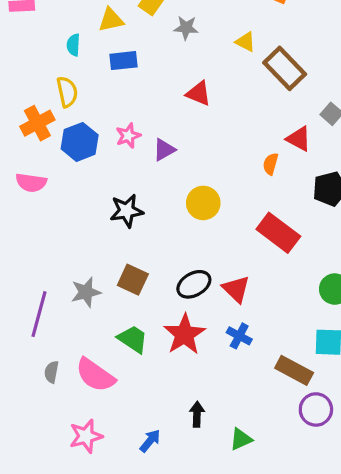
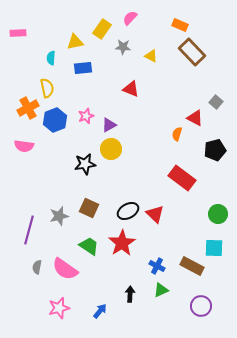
yellow triangle: (245, 42) -> (151, 56), moved
brown rectangle: (285, 68) -> (192, 52), moved
yellow circle: (203, 203) -> (111, 149), moved
blue cross: (239, 336) -> (157, 266), moved
purple circle: (316, 409) -> (201, 306), moved
green triangle: (241, 439) -> (161, 290), moved

